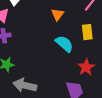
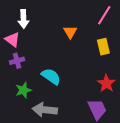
cyan semicircle: (64, 44) -> (51, 76), moved

